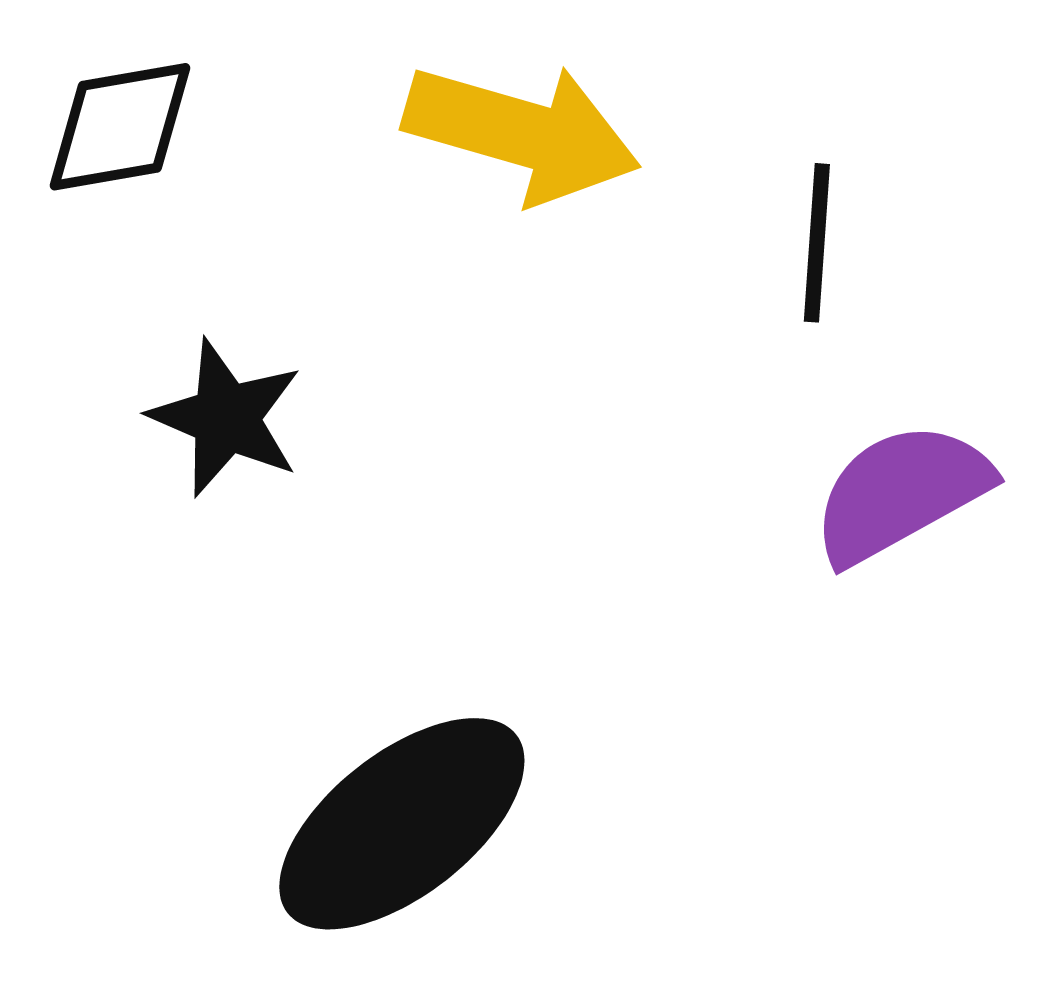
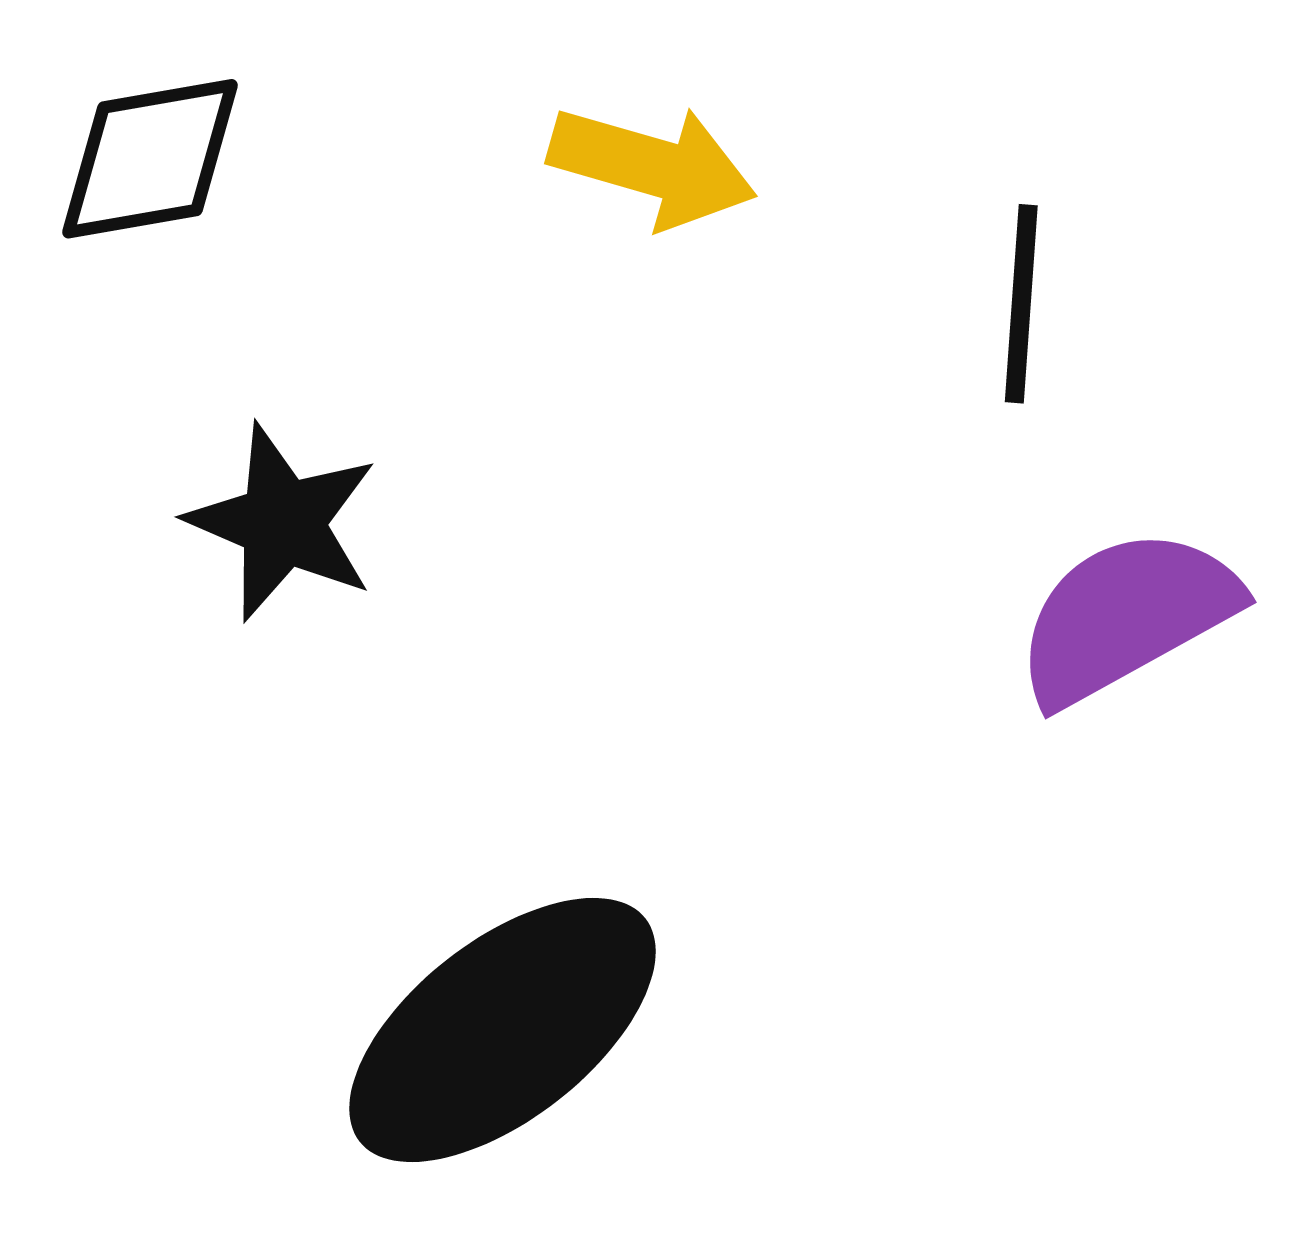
yellow arrow: (522, 133) -> (652, 166), size x0.7

